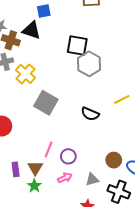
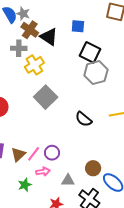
blue square: (44, 11) -> (78, 26), moved
black triangle: (31, 30) -> (49, 37), moved
pink line: (49, 149) -> (34, 154), moved
green star: (34, 186) -> (25, 185), moved

